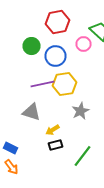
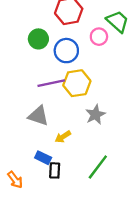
black rectangle: (56, 145) -> (55, 170), moved, turned -72
blue rectangle: (10, 148) -> (43, 158), moved

